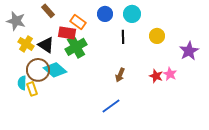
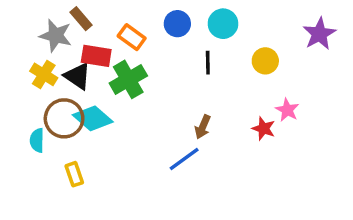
gray star: (16, 21) -> (56, 36), moved
red rectangle: (67, 33) -> (96, 56), moved
purple star: (189, 51) -> (319, 34), moved
pink star: (170, 74) -> (287, 110), moved
yellow rectangle: (32, 89) -> (74, 174), moved
blue line: (111, 106) -> (184, 159), moved

